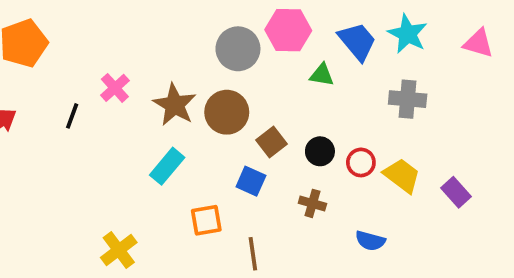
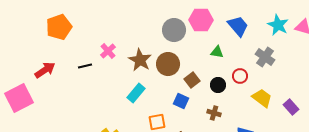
cyan star: (408, 34) -> (278, 25), moved
green triangle: (322, 75) -> (217, 52), moved
gray cross: (408, 99) -> (265, 57), turned 30
black line: (72, 116) -> (85, 66), turned 56
red circle: (361, 162) -> (240, 76), moved

